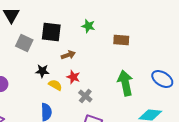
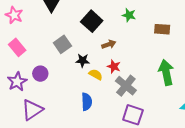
black square: (51, 32) -> (92, 21), turned 35
gray square: (24, 43) -> (62, 44), moved, turned 30
gray cross: (85, 96) -> (126, 86), size x1.5

